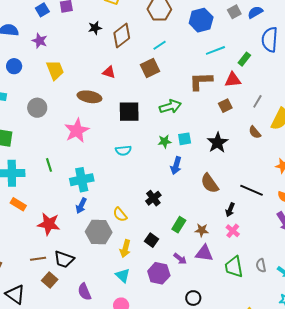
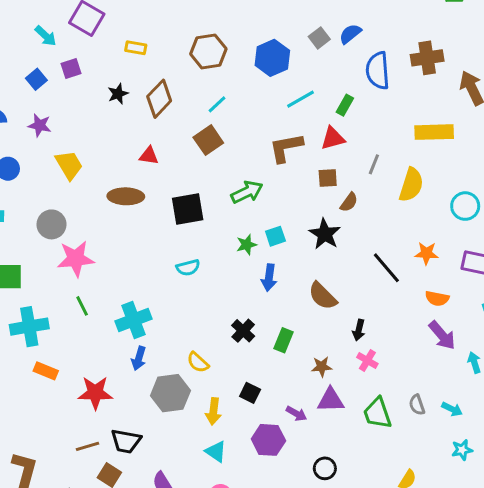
brown square: (225, 106) -> (328, 178), turned 32
pink star: (77, 131) -> (76, 259), moved, turned 30
brown semicircle: (255, 132) -> (349, 202), moved, turned -96
black line: (252, 190) -> (386, 268), moved, turned 35
green rectangle: (179, 225) -> (283, 340), moved

